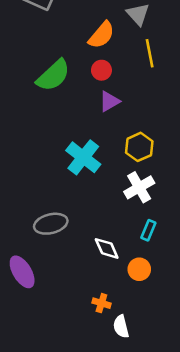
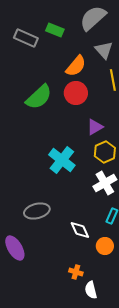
red circle: (101, 70) -> (76, 93), size x1.5
purple triangle: (109, 101) -> (95, 127), moved

